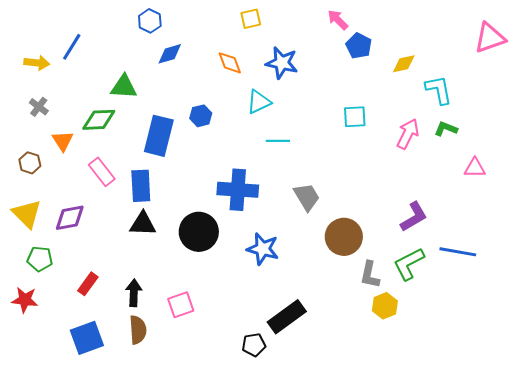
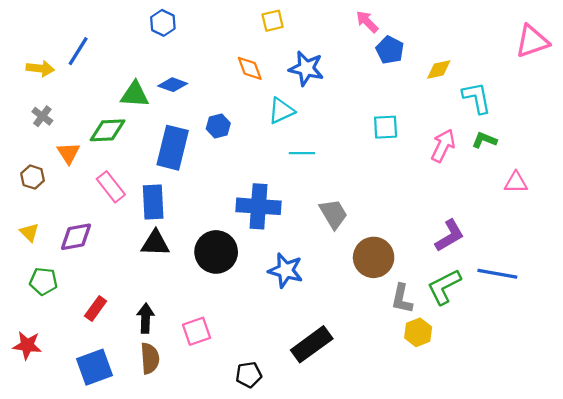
blue diamond: (170, 54) -> (173, 85), moved, turned 36
yellow triangle: (27, 214) -> (29, 232), size x0.6
red star: (25, 300) -> (27, 345), moved
black pentagon: (254, 345) -> (249, 375), moved

